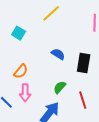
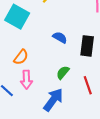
cyan square: (19, 33) -> (17, 17), size x1.6

